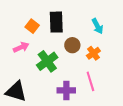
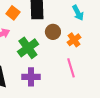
purple cross: (66, 90) -> (31, 77), moved

